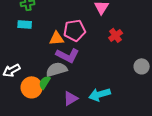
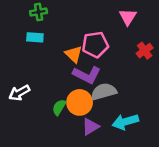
orange triangle: (57, 38) -> (74, 54), turned 49
gray semicircle: (57, 69) -> (104, 92), moved
orange circle: (32, 87) -> (80, 102), moved

